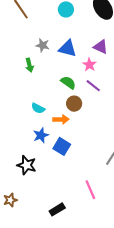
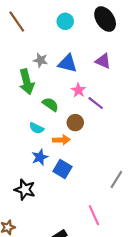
green arrow: (29, 65) -> (27, 82), size x1.6
pink star: (89, 65) -> (78, 90), moved
green semicircle: (68, 83) -> (50, 104), moved

